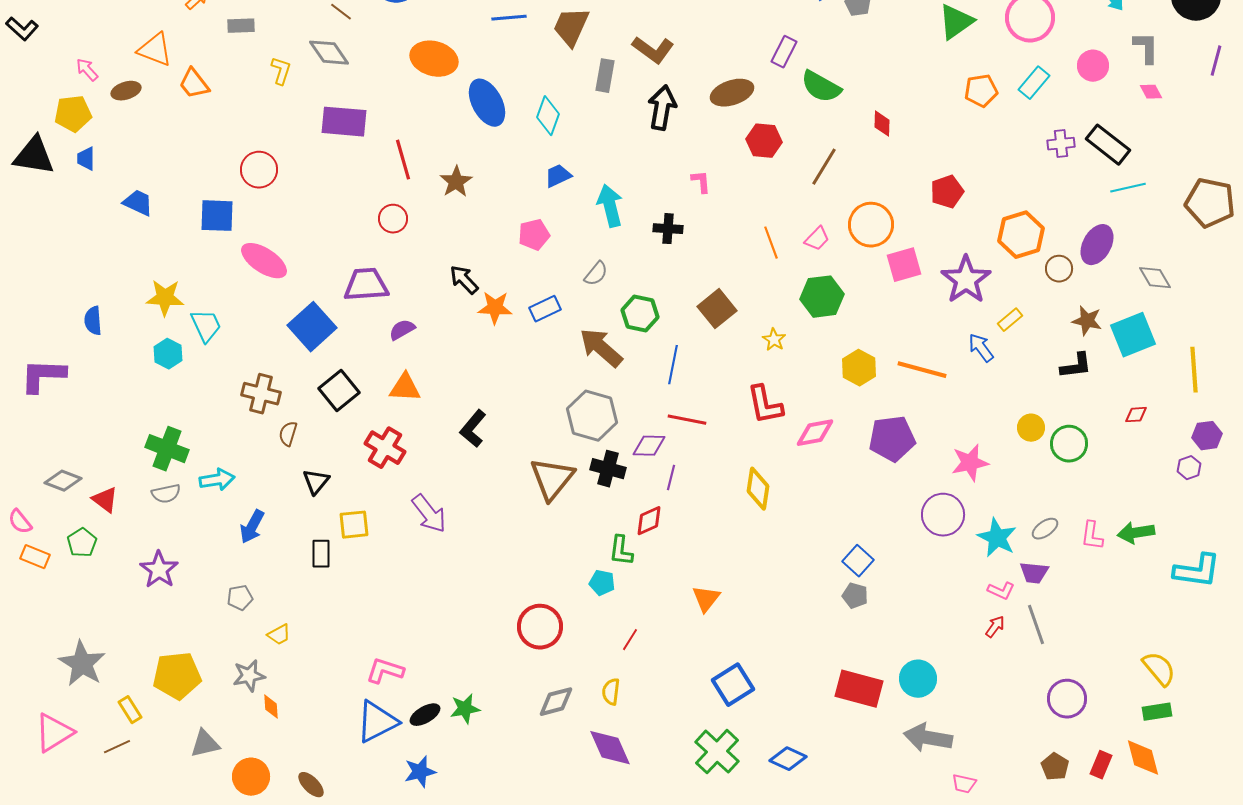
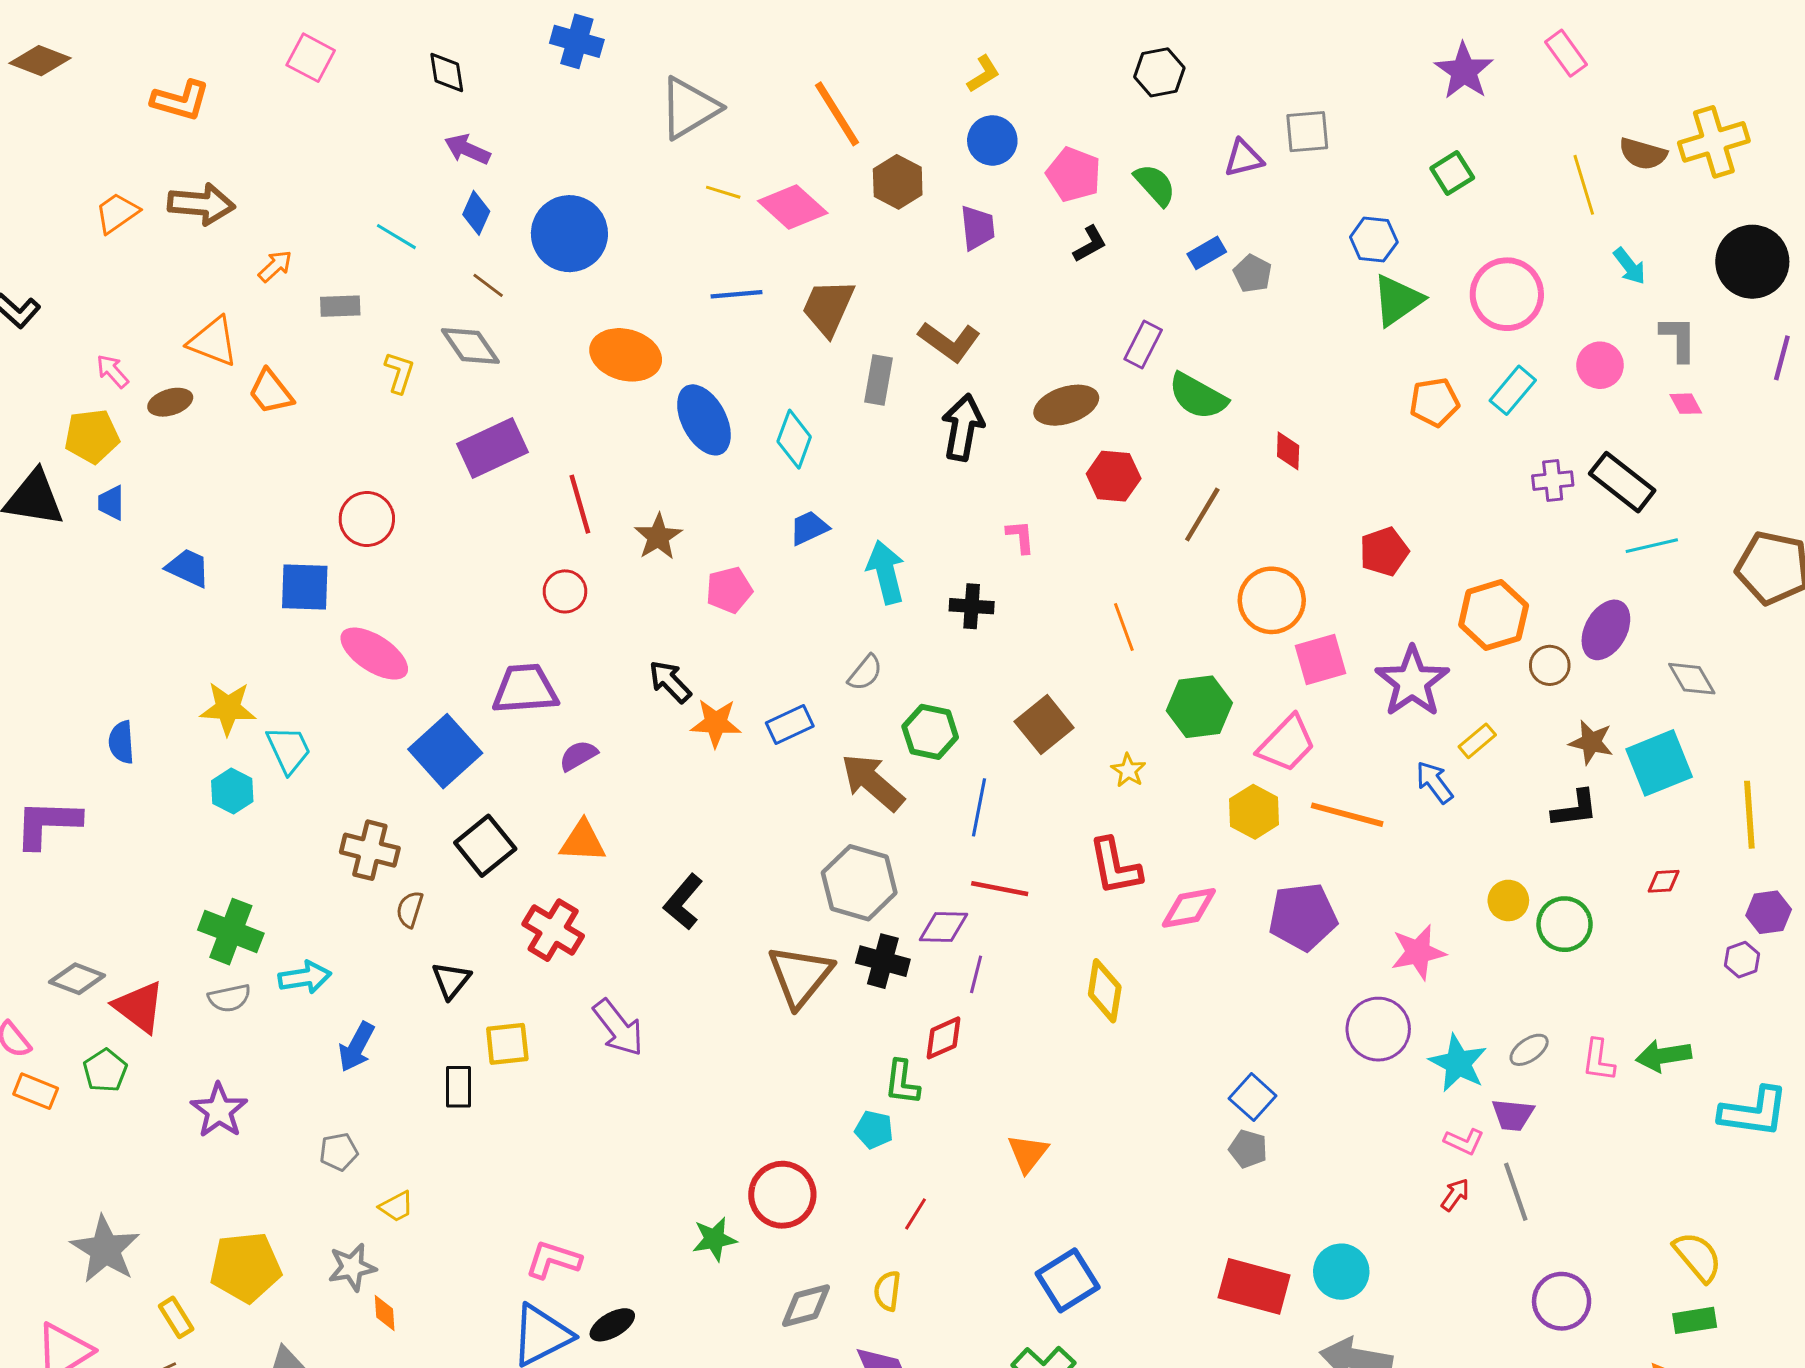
purple rectangle: (344, 122) -> (493, 448), turned -30
pink pentagon: (534, 235) -> (729, 590), moved
pink trapezoid: (817, 239) -> (1287, 744), moved, size x1.6
red triangle: (105, 500) -> (139, 1007), size x1.4
green star: (465, 709) -> (714, 1239), moved

